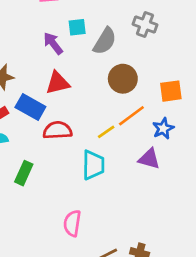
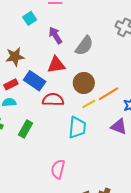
cyan square: (77, 27) -> (30, 18), moved, turned -32
gray semicircle: (105, 41) -> (84, 46), moved
brown circle: (123, 79) -> (84, 83), moved

